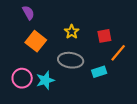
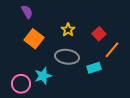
red square: (104, 36) -> (99, 34), turned -32
pink circle: (22, 78) -> (21, 84), moved

